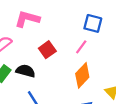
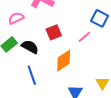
orange diamond: (82, 75) -> (64, 61), moved

